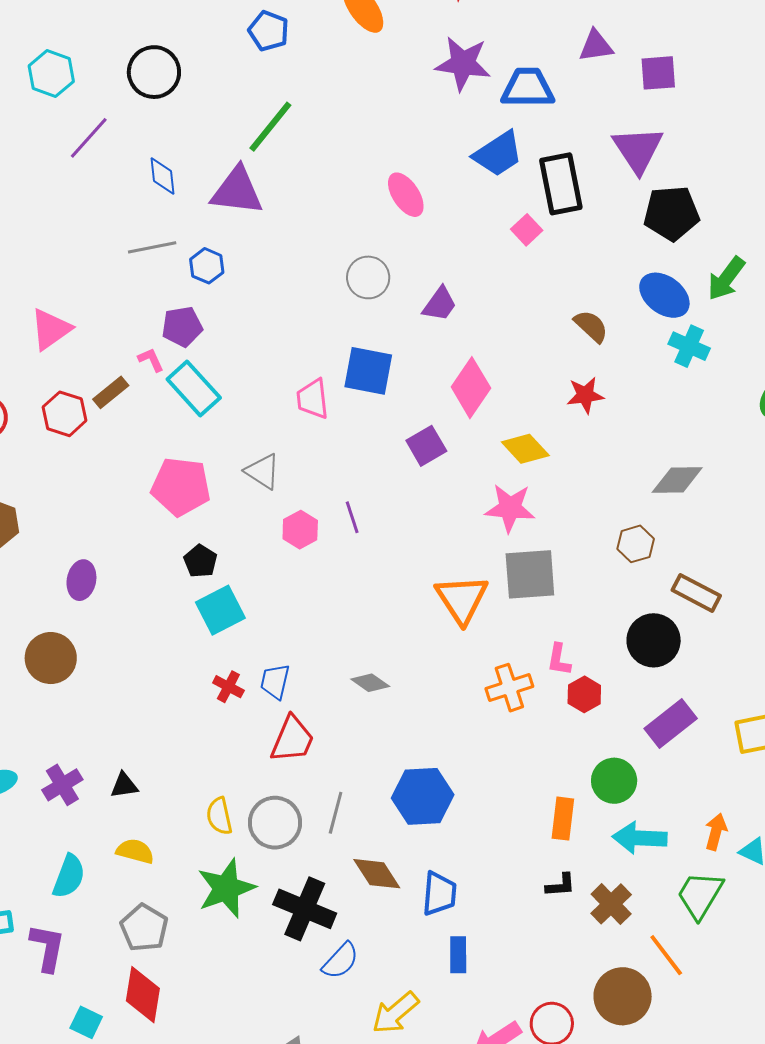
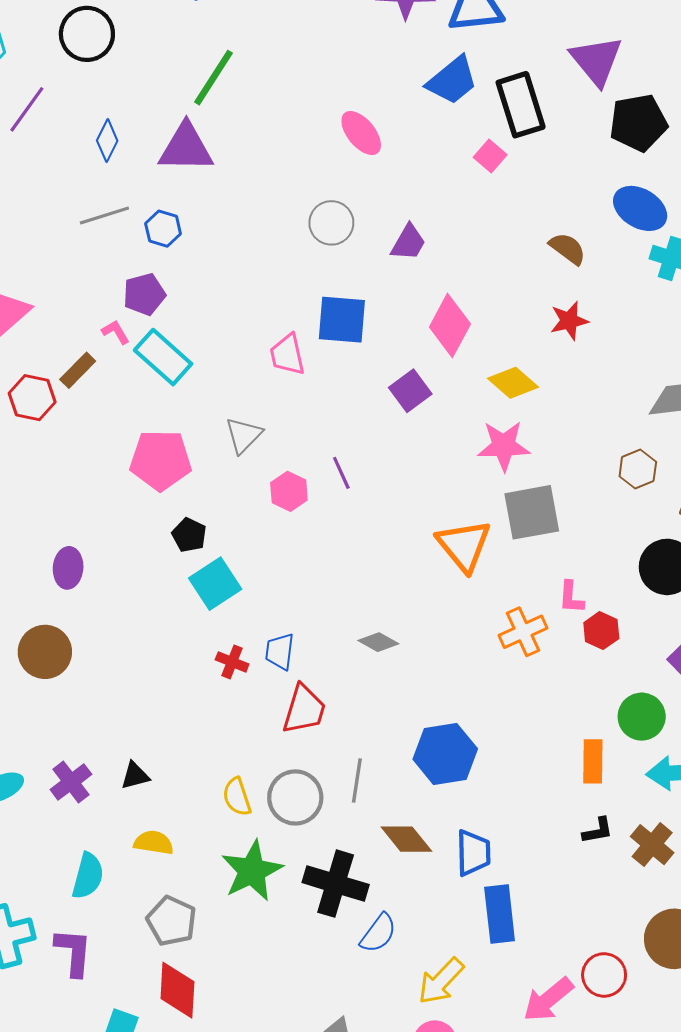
blue diamond: (162, 176) -> (107, 141), turned 39
gray triangle: (263, 471) -> (244, 435), turned 48
blue rectangle: (458, 955) -> (500, 914), size x1.5

